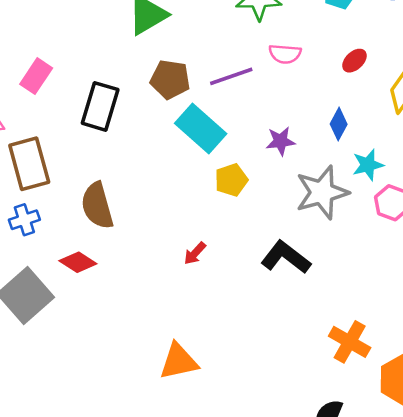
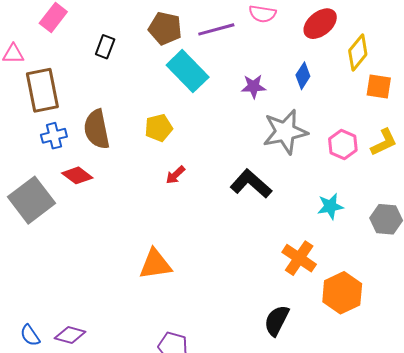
red ellipse: (354, 61) -> (320, 24), size x1.6
black rectangle: (100, 106) -> (105, 47), size x0.6
cyan star: (368, 165) -> (330, 206), moved
yellow pentagon: (231, 180) -> (159, 128), moved
blue cross: (24, 220) -> (54, 136), moved

